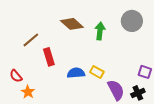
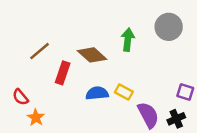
brown diamond: (72, 24) -> (92, 55), moved
red rectangle: (49, 57) -> (63, 73), turned 36

